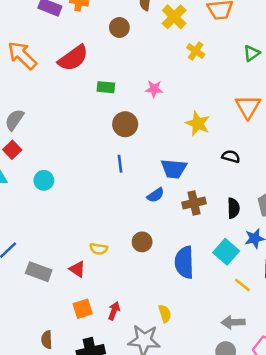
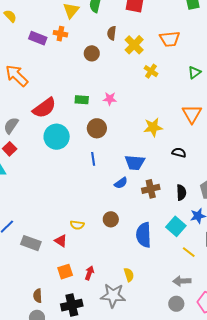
red semicircle: (73, 58) -> (44, 108), moved
pink star: (154, 89) -> (110, 99), moved
yellow star: (198, 123) -> (153, 127), turned -30
cyan circle: (44, 180) -> (57, 137), moved, size x1.6

